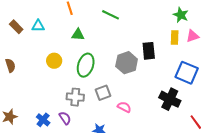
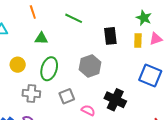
black rectangle: (149, 51) -> (110, 36), moved
gray cross: (75, 97) -> (31, 94), moved
black cross: (170, 99) -> (115, 100), moved

